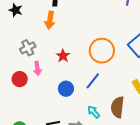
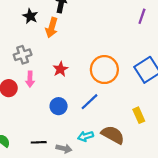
black star: (16, 10) -> (30, 16), moved
brown semicircle: (118, 107) -> (113, 135), turned 105
cyan arrow: (94, 112) -> (86, 136), turned -72

